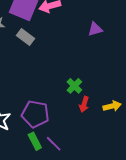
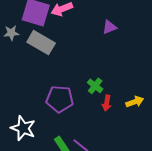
gray rectangle: (25, 37) -> (41, 43), size x1.5
purple pentagon: (35, 114) -> (60, 99), moved

